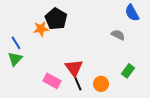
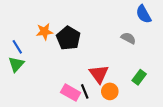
black pentagon: (56, 19) -> (68, 38), moved
red triangle: (74, 68) -> (99, 74), moved
pink rectangle: (52, 81) -> (71, 93), moved

